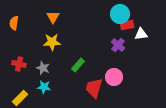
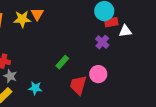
yellow star: (52, 42) -> (22, 19), moved
gray star: (43, 68) -> (10, 76), moved
cyan star: (44, 87) -> (35, 88), moved

